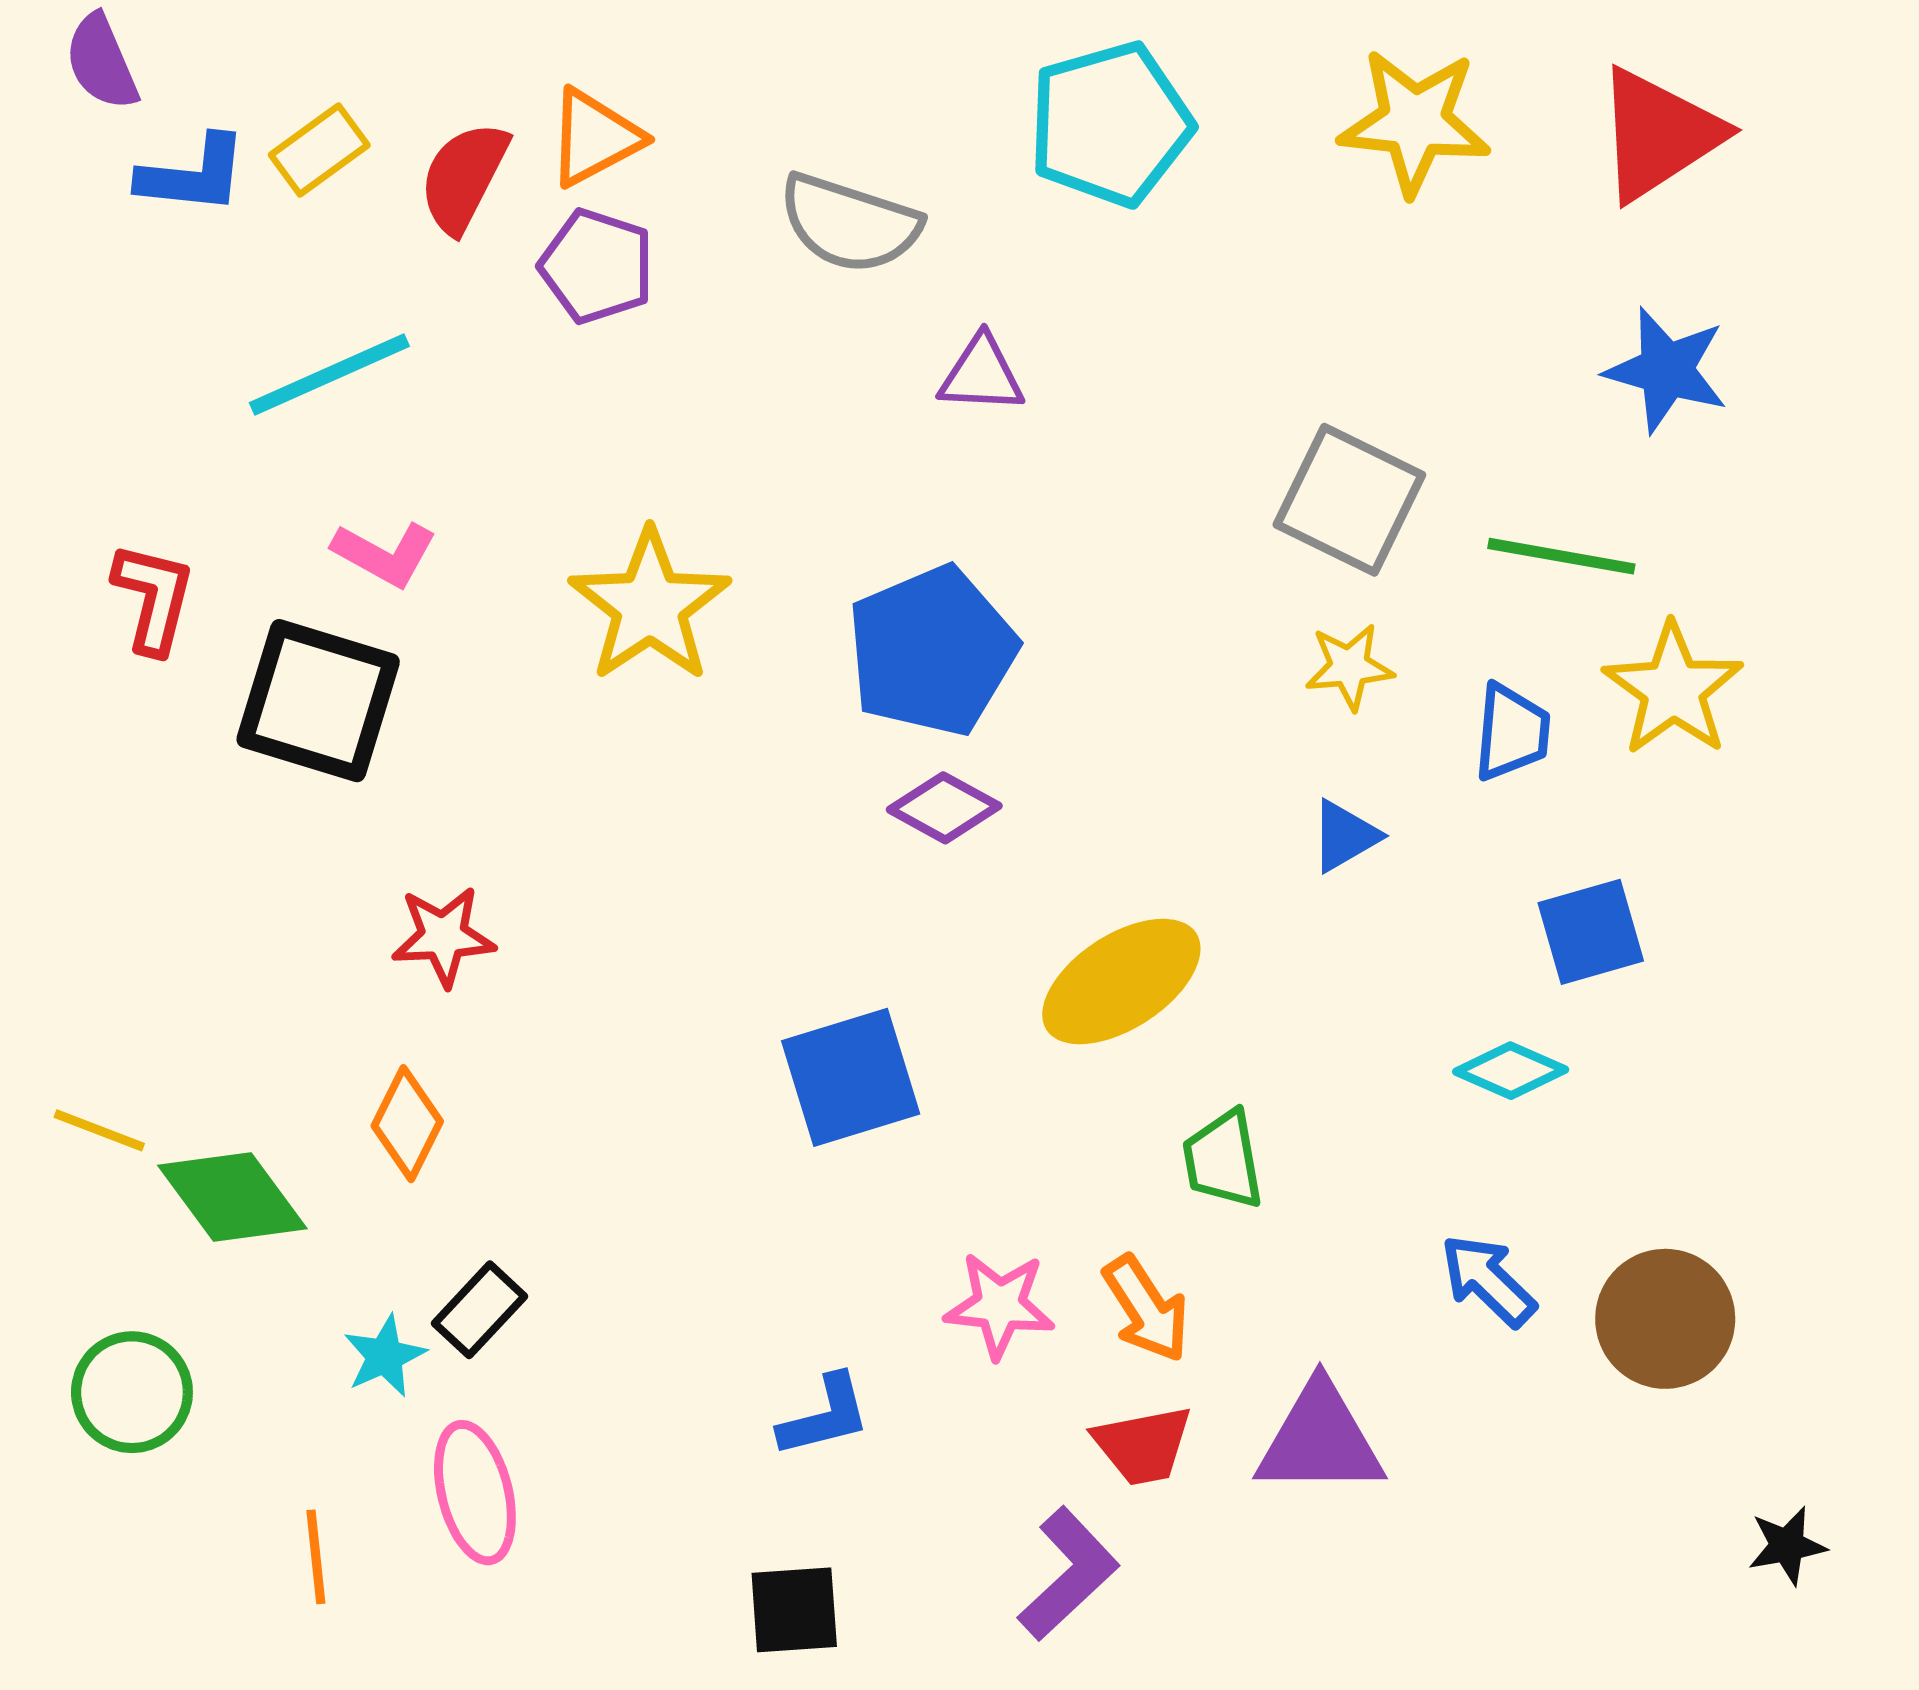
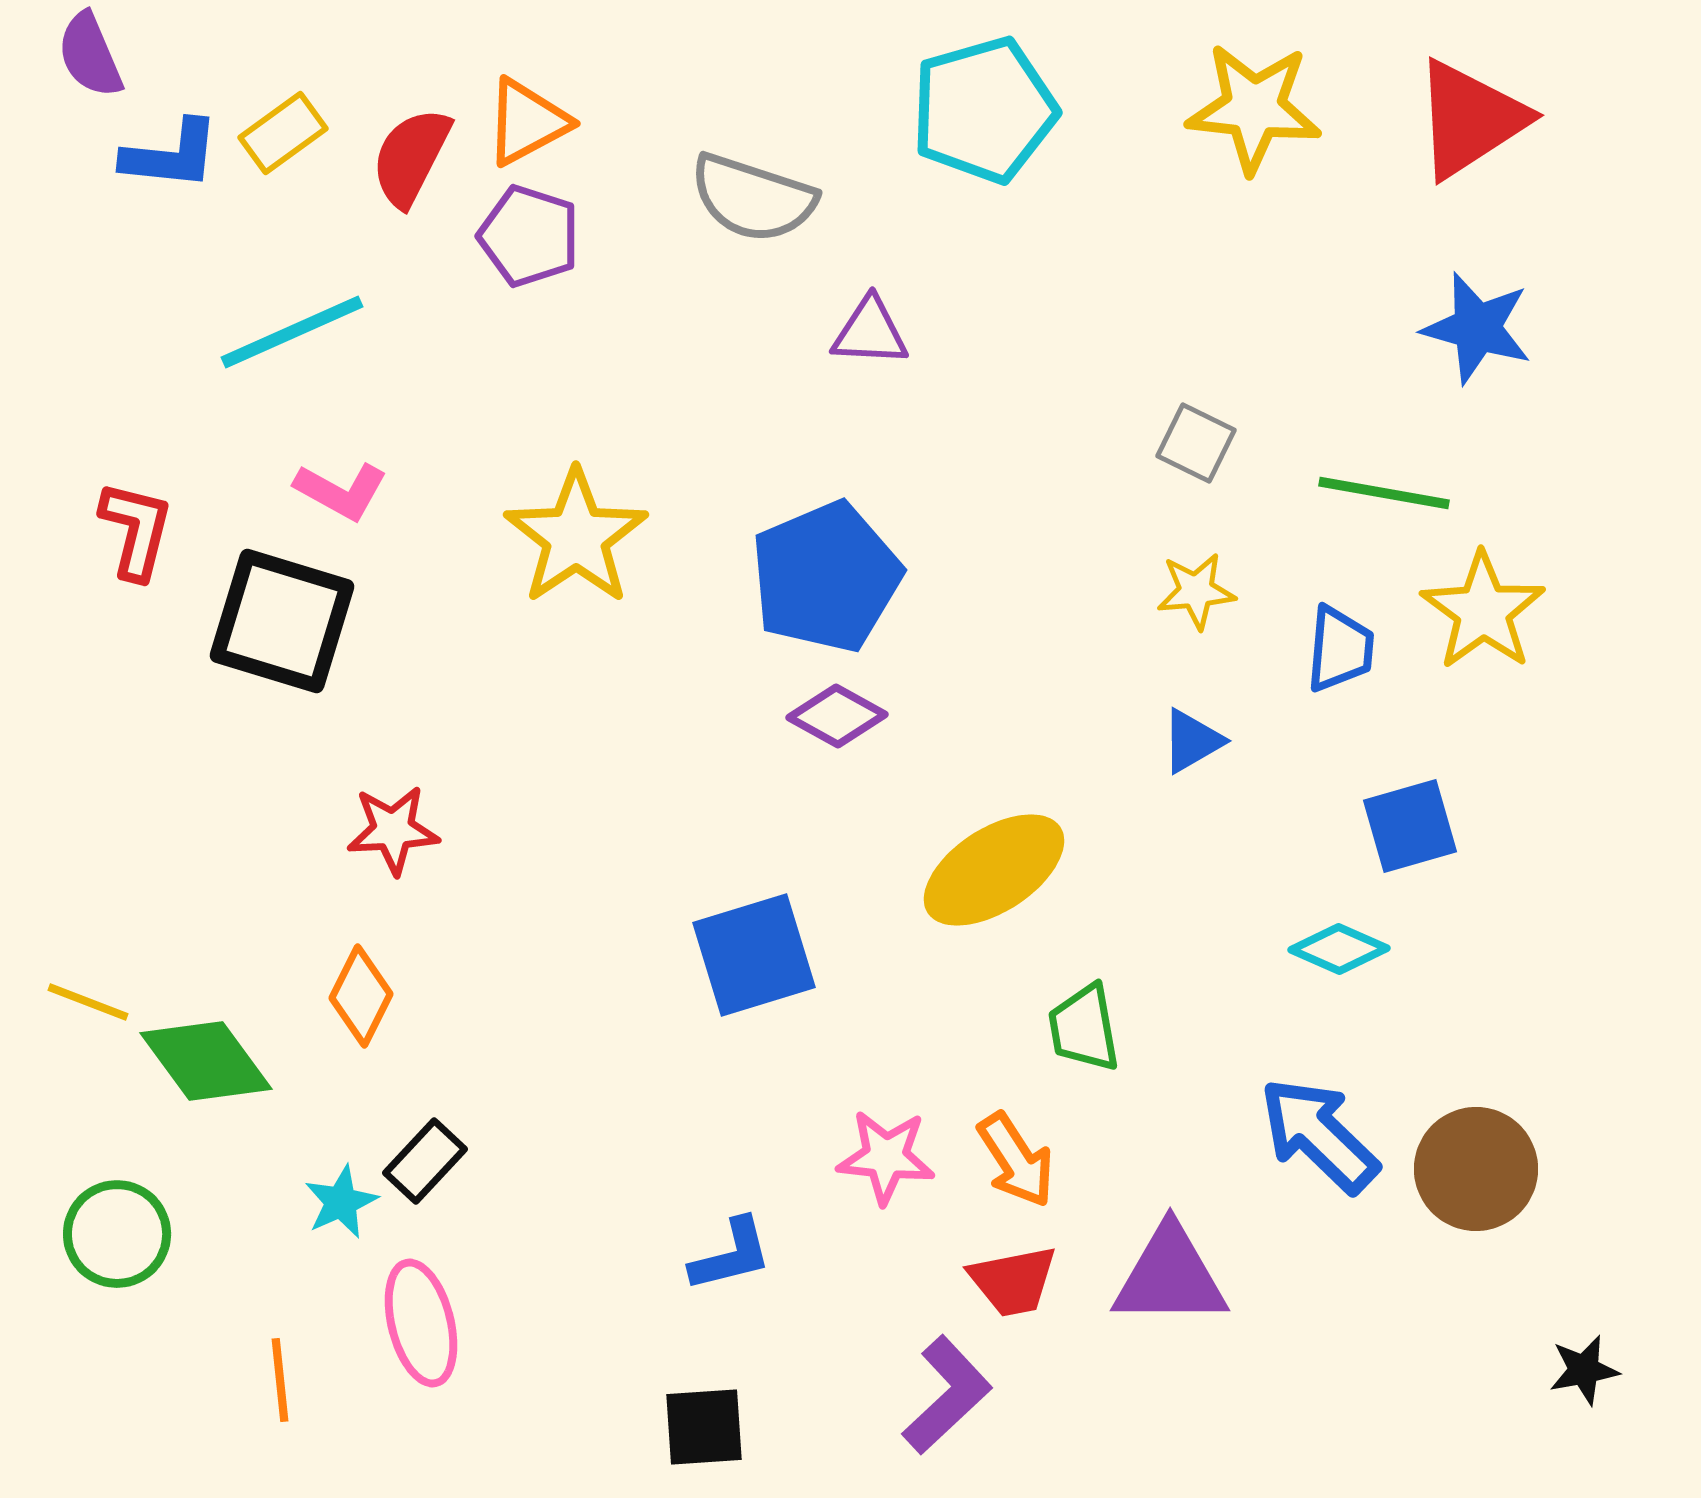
gray square: (1349, 500) -> (1196, 443), size x0.6
blue arrow: (1488, 1280) -> (1319, 1135), size x1.4

